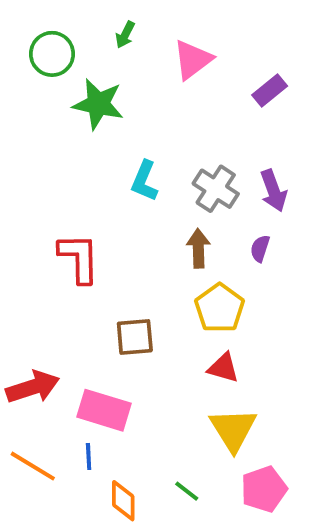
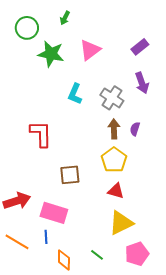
pink triangle: (193, 60) -> (90, 50), moved
purple arrow: (273, 191) -> (142, 83), moved
brown arrow: (198, 248) -> (114, 129), moved
yellow triangle: (233, 429) -> (121, 223), turned 36

